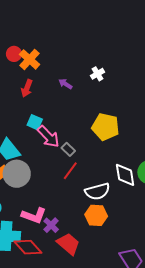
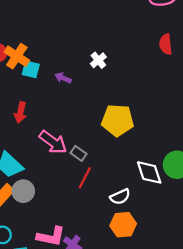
red arrow: (27, 88) -> (20, 112), moved
cyan square: (35, 122) -> (31, 69), moved
gray circle: (17, 174) -> (23, 191), size x0.7
white semicircle: (97, 191) -> (120, 197), size x0.7

